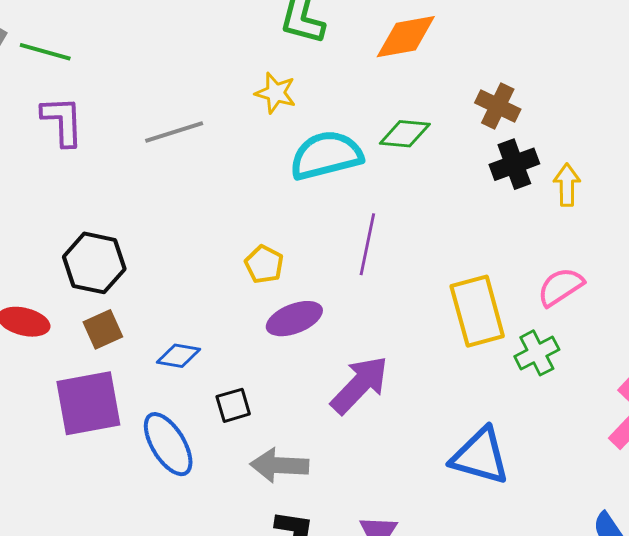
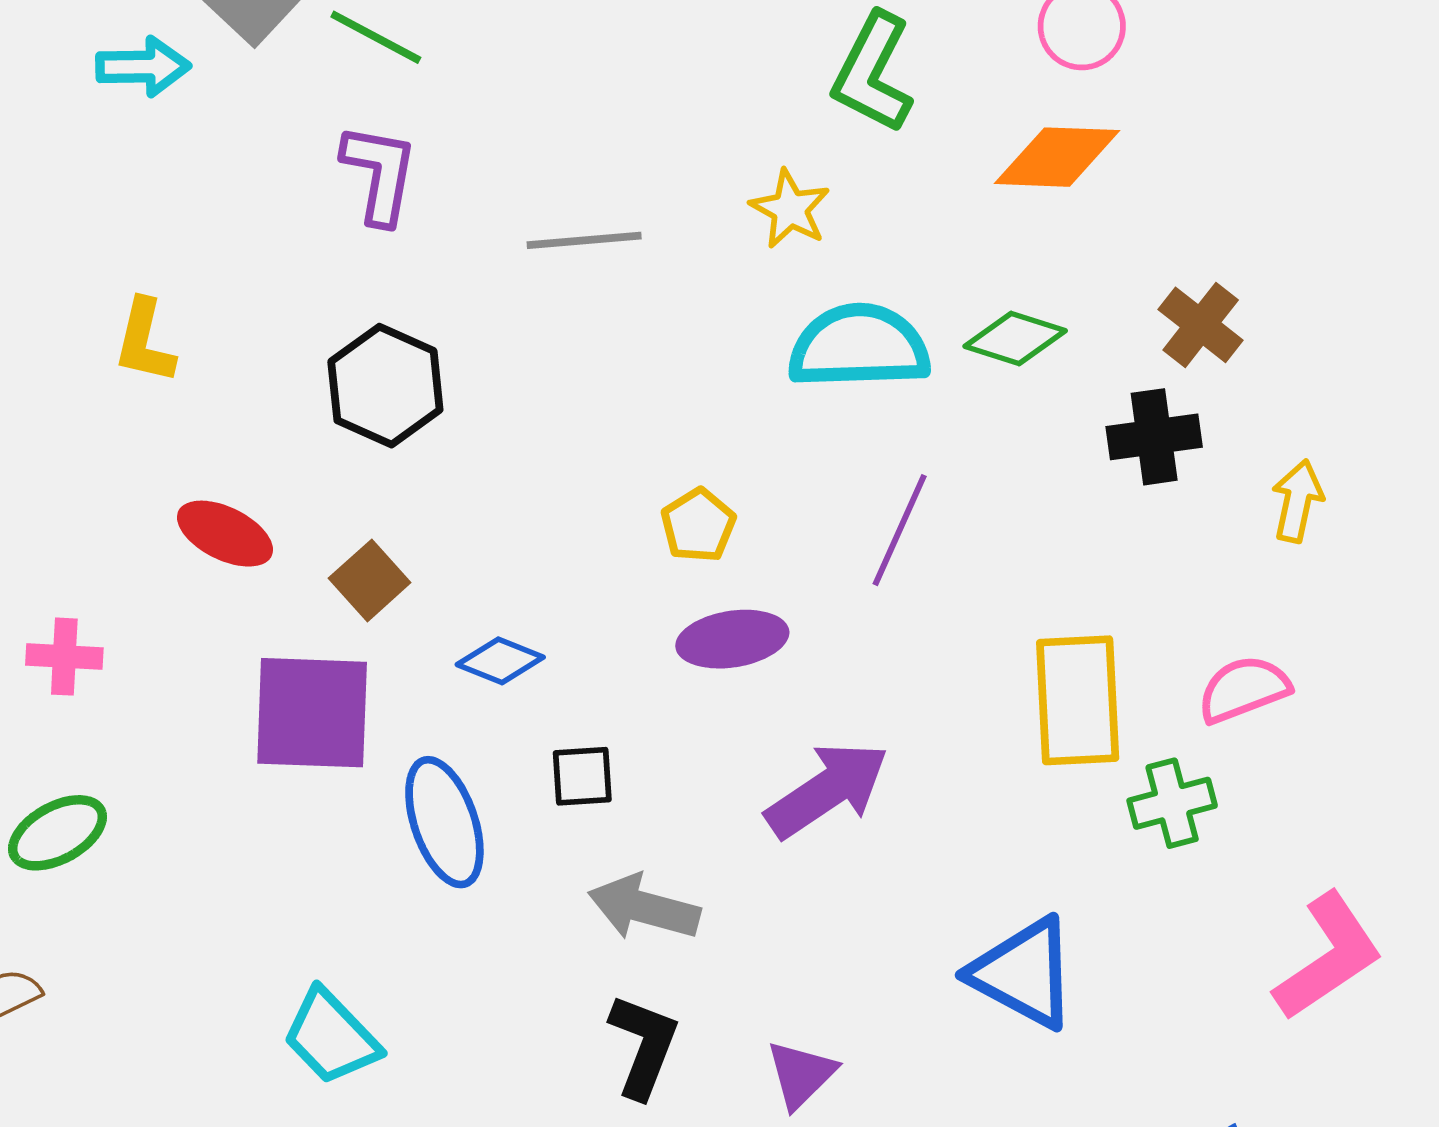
black cross: (514, 164) -> (1154, 437), moved
black hexagon: (94, 263) -> (385, 386), moved
brown square: (103, 329) -> (370, 580), turned -30

